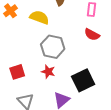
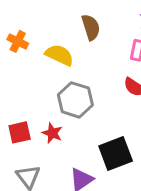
orange cross: (10, 11) -> (18, 41), turned -32
red star: (48, 72) -> (52, 133), moved

